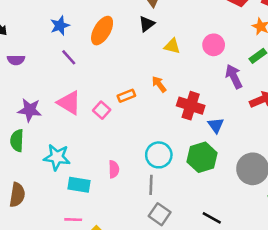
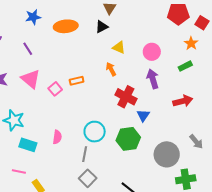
orange ellipse: (102, 31) -> (66, 26), turned 45
purple line: (69, 57) -> (28, 49), moved
purple arrow: (234, 76) -> (153, 79), moved
orange arrow: (159, 84) -> (111, 69), moved

